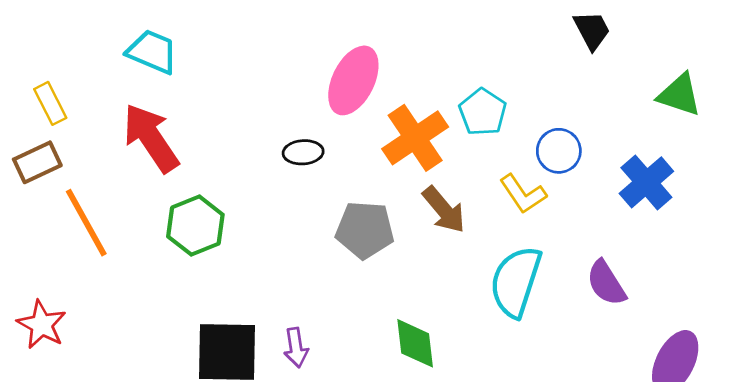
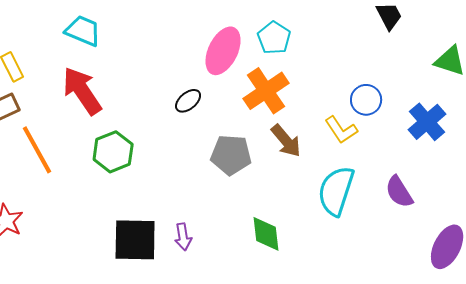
cyan pentagon: (483, 112) -> (274, 38), moved
black ellipse: (303, 152) -> (188, 101), turned -36

